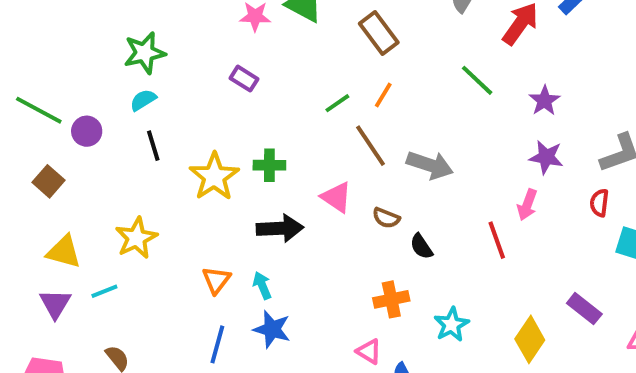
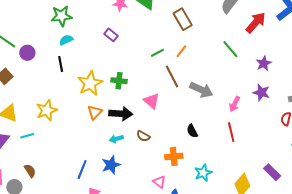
cyan semicircle: (143, 100) -> (66, 40), moved
pink arrow: (527, 205) -> (235, 104), moved
brown semicircle: (386, 218) -> (143, 136), moved
orange triangle: (216, 280) -> (95, 112), moved
cyan arrow: (262, 286) -> (116, 139), moved, turned -88
blue star: (272, 329) -> (111, 165), turned 30

